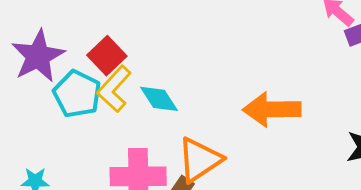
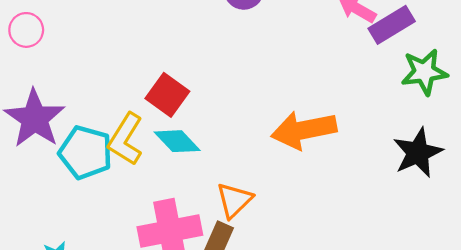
red square: (107, 56) -> (167, 95), moved
orange triangle: (200, 160) -> (234, 200), size x0.7

